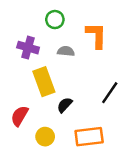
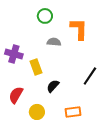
purple cross: (28, 48) -> (14, 54), moved
yellow rectangle: (44, 82) -> (36, 67), size x0.7
orange rectangle: (89, 137) -> (73, 112), size x0.7

